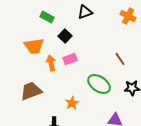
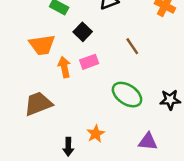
brown line: (120, 59) -> (132, 46), moved
orange star: (72, 103) -> (96, 134), moved

